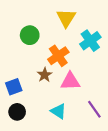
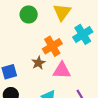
green circle: (30, 35) -> (29, 14), moved

